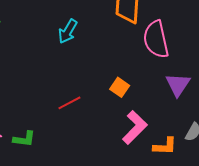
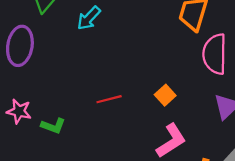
cyan arrow: (68, 31) -> (89, 18), moved

